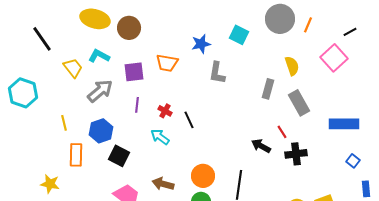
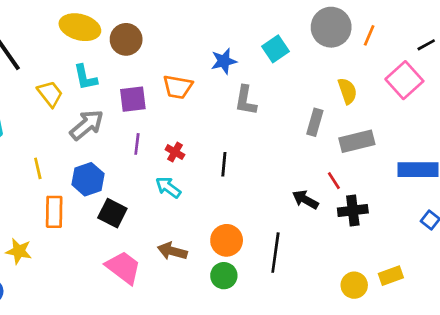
cyan square: (239, 35) -> (275, 49), turned 30
cyan L-shape: (99, 56) -> (85, 77), turned -130
gray rectangle: (299, 103) -> (357, 141), turned -75
black line: (189, 120) -> (224, 164), moved, turned 30

